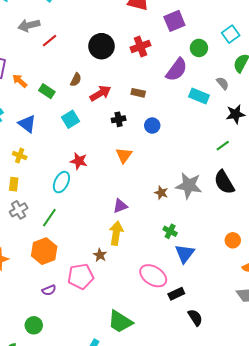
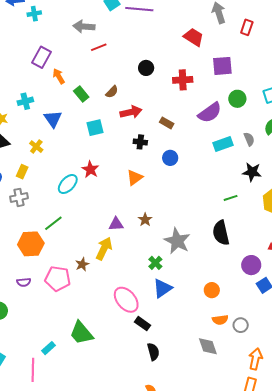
black circle: (101, 46) -> (146, 68), size x0.6
cyan rectangle: (199, 96) -> (223, 144), turned -60
gray star: (189, 186) -> (177, 241), moved
brown star: (161, 193) -> (145, 220), moved
green line: (49, 218) -> (53, 223), moved
black rectangle: (176, 294) -> (143, 324), turned 42

